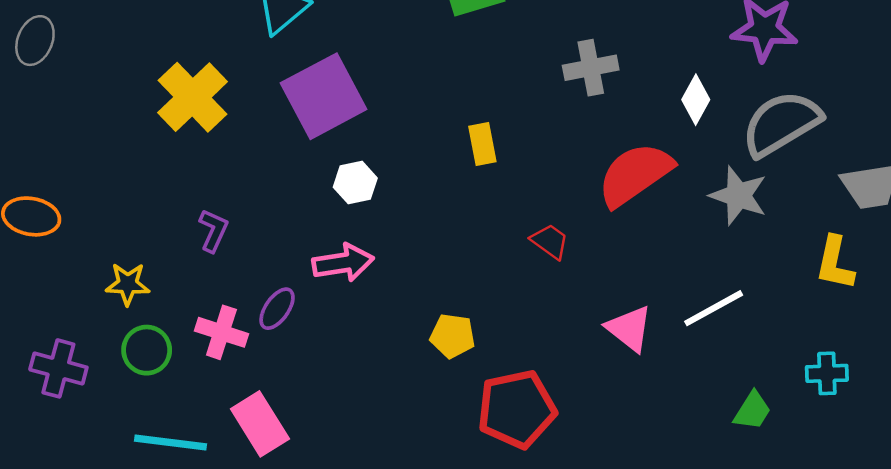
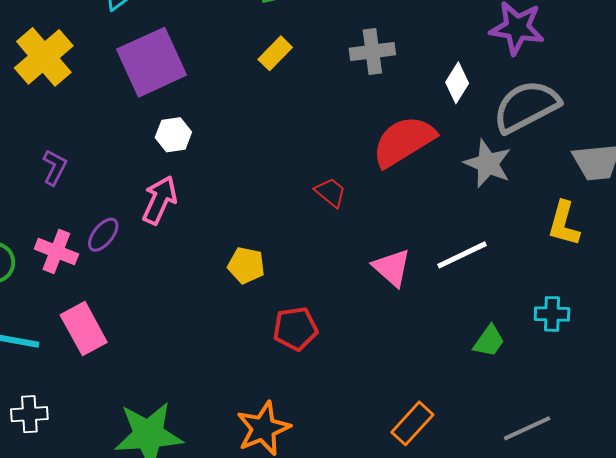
yellow rectangle: (482, 144) -> (275, 53), moved, turned 52
pink arrow: (343, 263) -> (160, 200), turned -60
red pentagon: (517, 409) -> (295, 329), size x0.7

